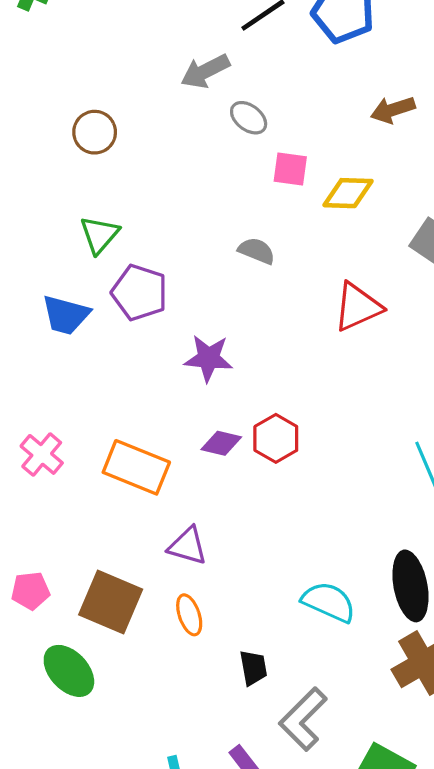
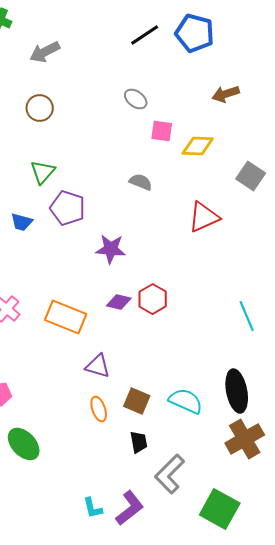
gray arrow: (205, 71) -> (45, 52), moved
blue trapezoid: (66, 315) -> (22, 222), size x0.7
brown square: (111, 602) -> (137, 401), moved, size x0.7

